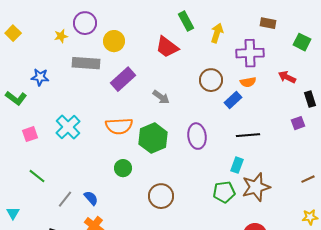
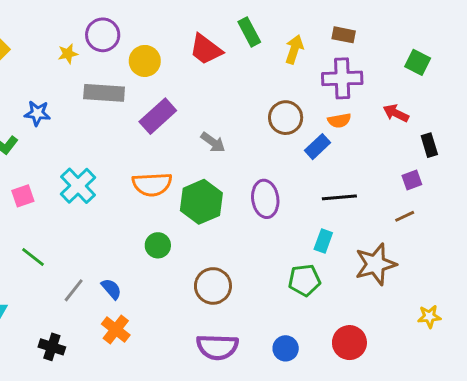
brown rectangle: (268, 23) -> (344, 35), moved
red trapezoid: (167, 47) -> (206, 49), moved
brown line: (308, 179) -> (405, 216), moved
brown star: (256, 187) -> (376, 264), moved

